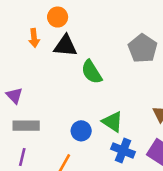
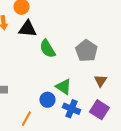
gray pentagon: (143, 48) -> (86, 51), moved
blue circle: (81, 131) -> (47, 100), moved

